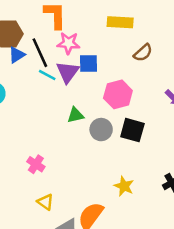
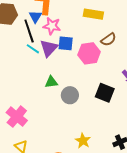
blue triangle: (17, 55) -> (35, 17), moved, turned -32
pink hexagon: (118, 94) -> (89, 53), moved
black square: (132, 130) -> (105, 93), moved
pink cross: (36, 164) -> (17, 117), size x1.5

